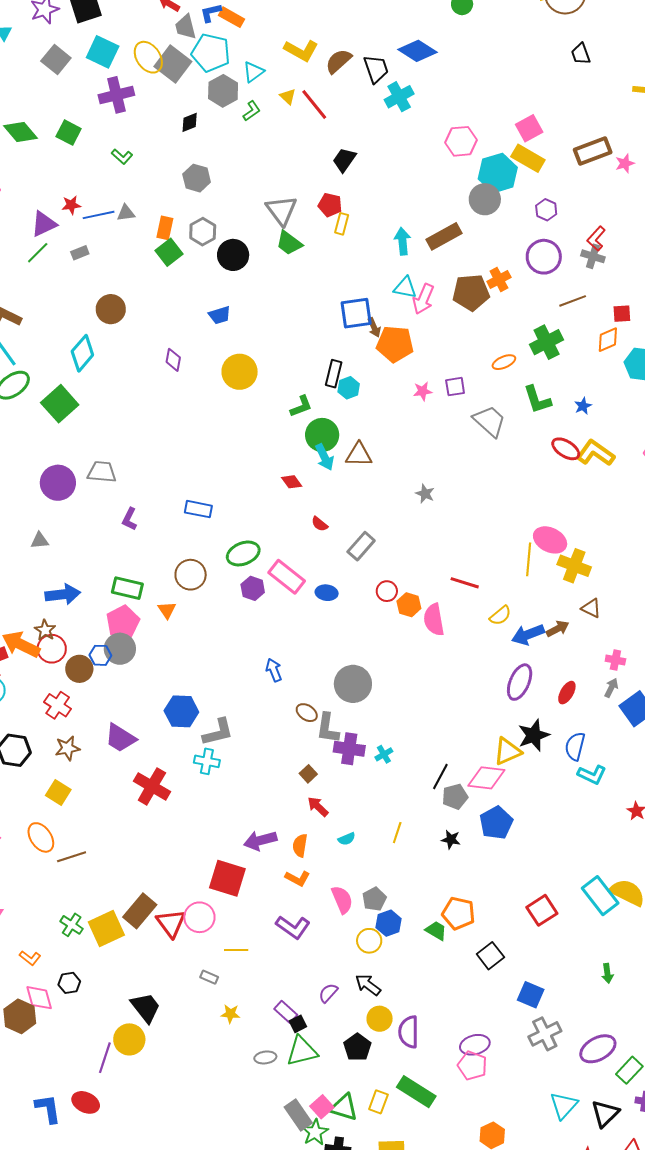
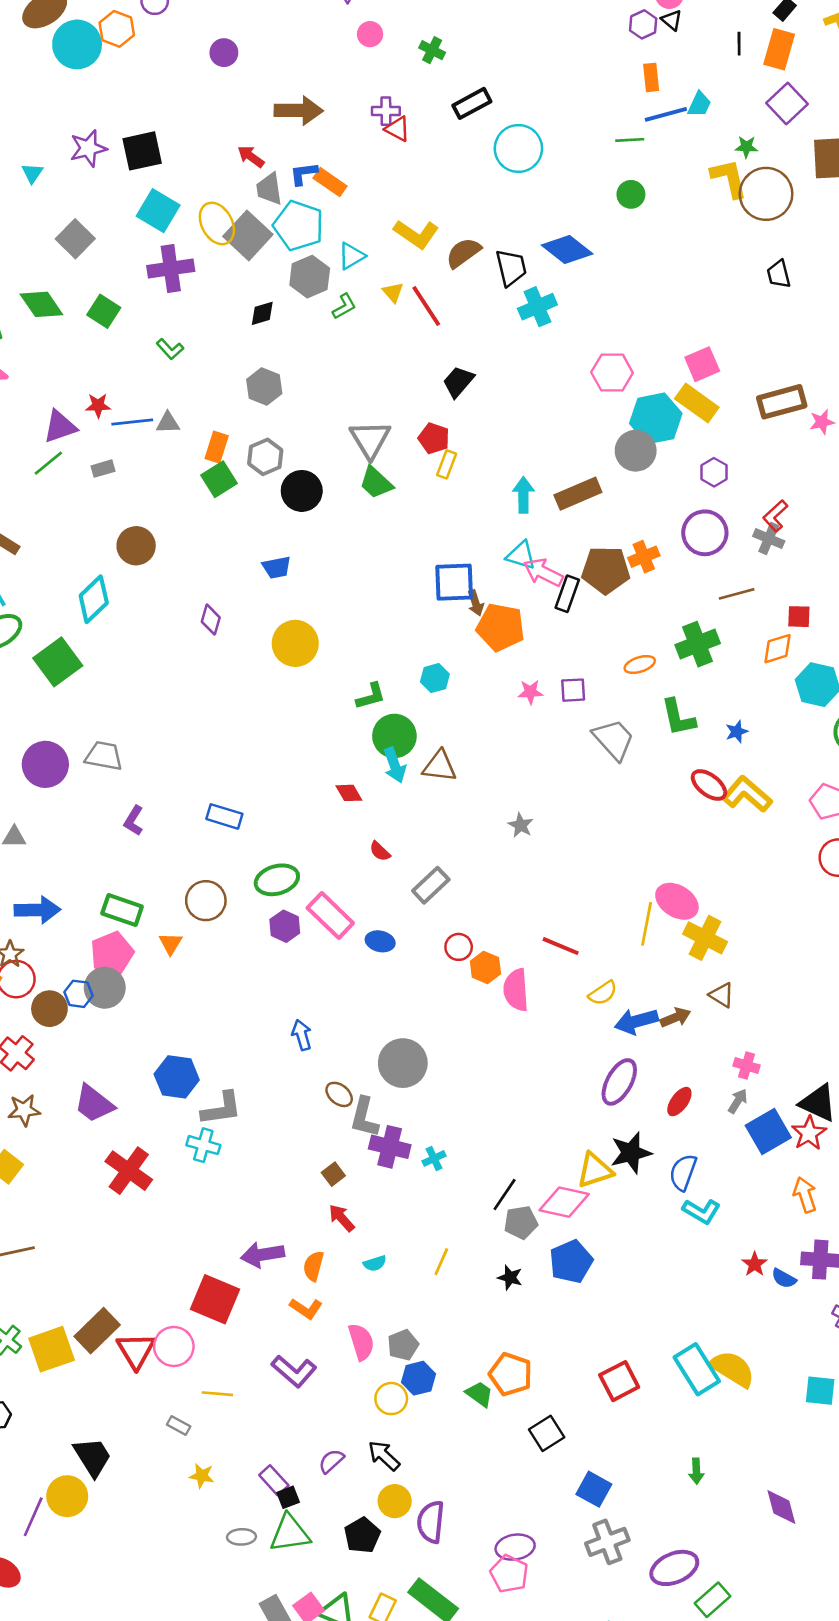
gray square: (56, 59) -> (75, 239), moved
pink arrow: (423, 299) -> (543, 572), turned 88
black rectangle: (334, 374) -> (567, 594), moved

